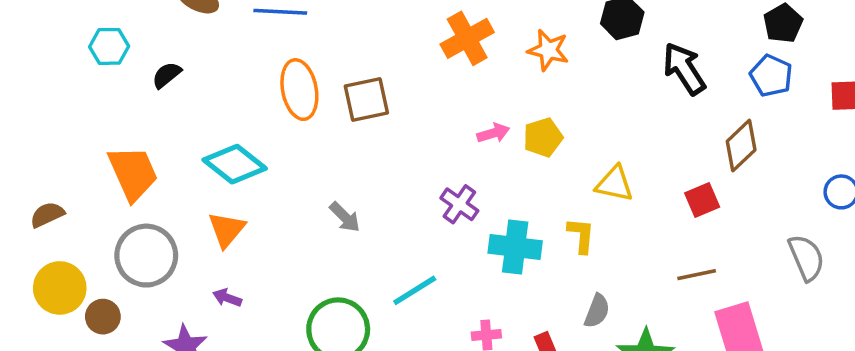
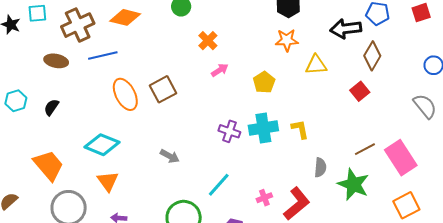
orange cross: (467, 38) -> (208, 41), size x0.7
orange star: (548, 50) -> (287, 40), moved
black arrow: (684, 69) -> (346, 29), moved, turned -48
pink arrow: (493, 133) -> (220, 70), moved
yellow triangle: (614, 184) -> (316, 65), moved
cyan cross: (515, 247) -> (263, 128), moved
brown line: (697, 275) -> (365, 149), moved

